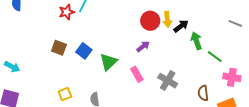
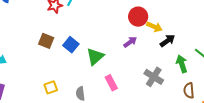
yellow arrow: (167, 19) -> (154, 27), moved, turned -63
black arrow: (181, 26) -> (167, 41), moved
green arrow: (196, 41) -> (182, 64), moved
pink rectangle: (137, 74) -> (111, 83), moved

